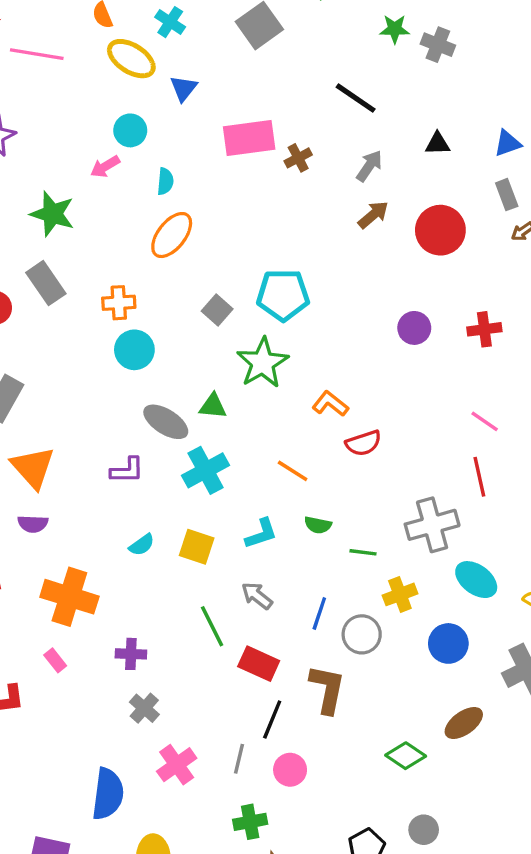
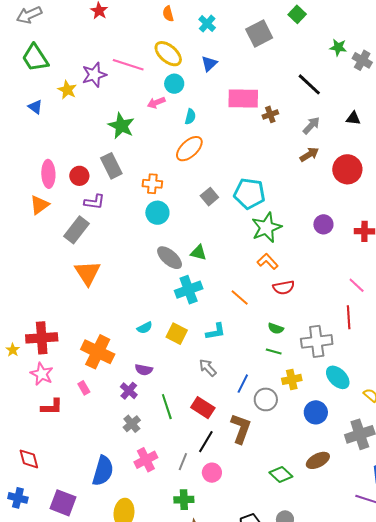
pink line: (37, 54) -> (128, 65), moved
yellow ellipse: (131, 59) -> (168, 54), moved
green star: (263, 363) -> (266, 227), moved
purple L-shape: (127, 470) -> (94, 202), moved
purple semicircle: (33, 524) -> (144, 370), moved
green semicircle: (318, 525) -> (276, 328), moved
green line: (212, 626) -> (167, 407), moved
purple cross: (131, 654) -> (129, 391), turned 30

